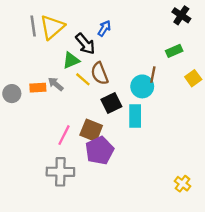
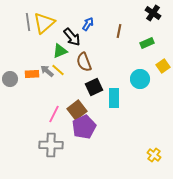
brown line: (153, 75) -> (119, 31), moved
yellow line: (83, 79) -> (58, 70), moved
cyan circle: (142, 86) -> (140, 79), moved
brown square: (91, 130) -> (77, 110), turned 30

